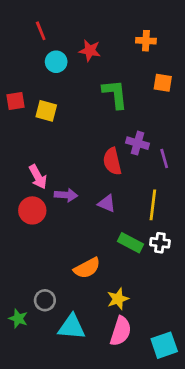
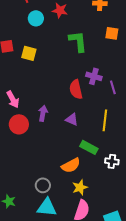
pink arrow: (38, 177) -> (13, 99), moved
purple arrow: (66, 195) -> (43, 113), turned -84
white cross: (160, 243) -> (112, 161), moved
orange semicircle: (87, 268) -> (71, 165), moved
gray circle: (45, 300) -> (43, 185), moved

